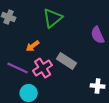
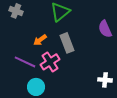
gray rectangle: (67, 61) -> (67, 43), moved, turned 36

